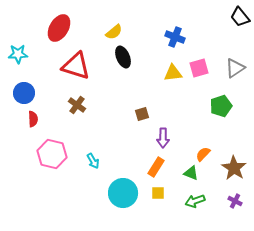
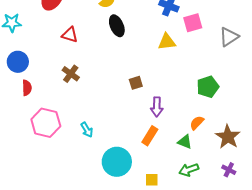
red triangle: (76, 66) -> (70, 35), size x0.6
pink square: (199, 68) -> (193, 23), moved
green pentagon: (221, 106) -> (208, 87), moved
yellow square: (158, 193) -> (152, 180), moved

